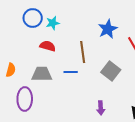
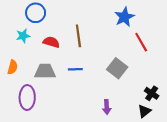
cyan star: (53, 23) -> (23, 36), moved
blue star: (108, 29) -> (124, 17), moved
brown line: (83, 52) -> (78, 36), moved

